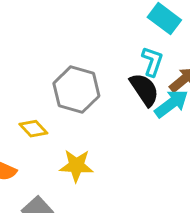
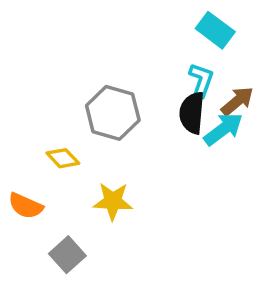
black semicircle: (144, 90) -> (192, 113), turned -141

